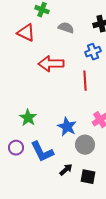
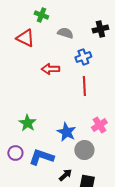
blue cross: (93, 52) -> (83, 57), moved
red arrow: (51, 64) -> (50, 69), size x0.7
blue L-shape: (42, 152) -> (41, 157), turned 135

